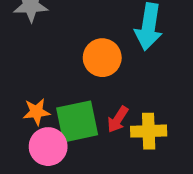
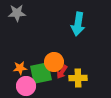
orange circle: (102, 58) -> (54, 62), moved

